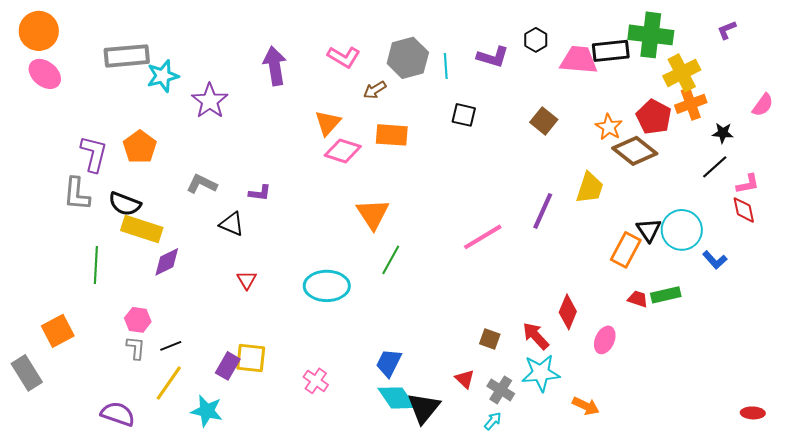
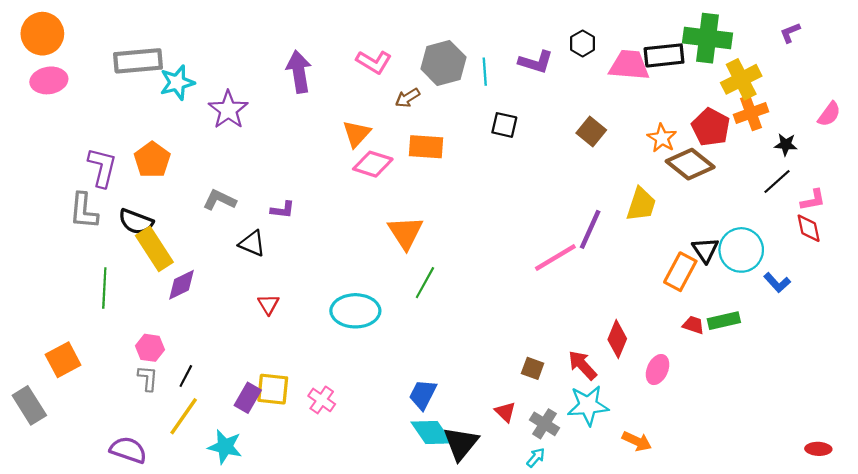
pink ellipse: (45, 74) -> (49, 80), turned -48
yellow rectangle: (142, 229) -> (154, 249), turned 39
pink line: (483, 237) -> (555, 258), moved
black line: (171, 346) -> (186, 376), turned -40
pink cross: (316, 381) -> (322, 400), moved

